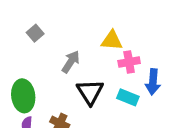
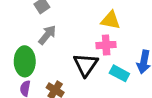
gray arrow: (71, 62) -> (47, 35), moved
pink cross: (129, 62) -> (106, 45), moved

